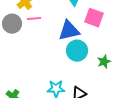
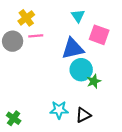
green star: (104, 62) -> (94, 81), moved

